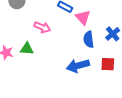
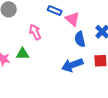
pink arrow: (42, 27) -> (35, 32), turned -133

